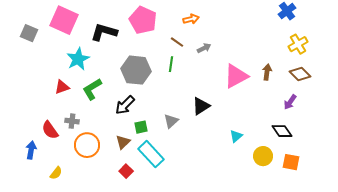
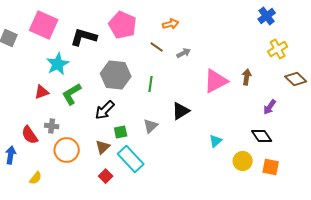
green line: (171, 64) -> (151, 84), moved
brown diamond: (300, 74) -> (296, 79), moved

